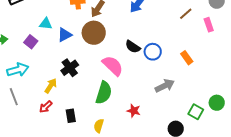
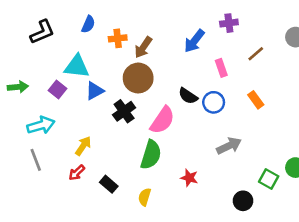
cyan triangle: (46, 24) -> (77, 67), size x1.5
pink rectangle: (209, 25) -> (221, 68), moved
blue triangle: (65, 35) -> (95, 91), moved
orange rectangle: (187, 58) -> (256, 100), moved
pink semicircle: (113, 66) -> (162, 120), turned 80
black cross: (70, 68) -> (124, 111), moved
black rectangle: (71, 116) -> (109, 184), turned -40

